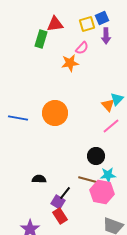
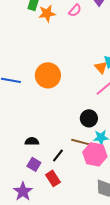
orange star: (70, 63) -> (47, 13), moved
purple square: (58, 202) -> (34, 164), moved

